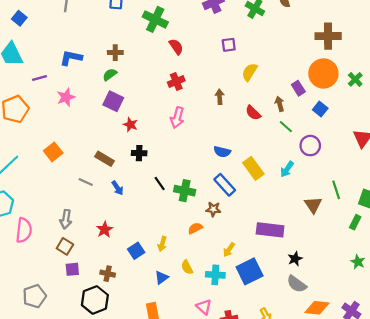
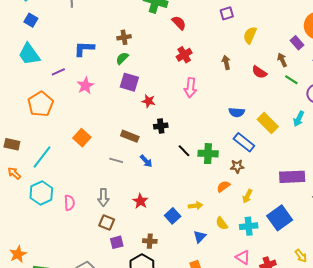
pink semicircle: (24, 230) -> (69, 203), moved, size x0.7
yellow arrow: (162, 244) -> (195, 206), turned -104
yellow arrow: (229, 250) -> (247, 196), moved

